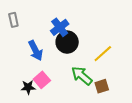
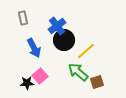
gray rectangle: (13, 20) -> (23, 18), moved
yellow line: (103, 54) -> (86, 51), moved

